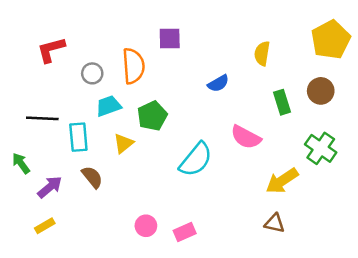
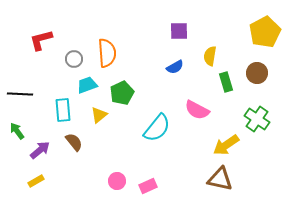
purple square: (170, 38) -> (179, 31), moved
yellow semicircle: (262, 53) -> (210, 56), moved
black line: (42, 118) -> (20, 94), moved
brown triangle: (275, 223) -> (220, 179), size x1.5

